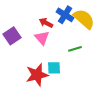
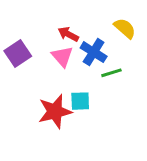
blue cross: (65, 15) -> (94, 52), moved
yellow semicircle: (84, 19) -> (125, 28), size x0.7

